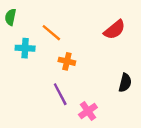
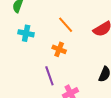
orange line: (51, 33) -> (66, 25), moved

